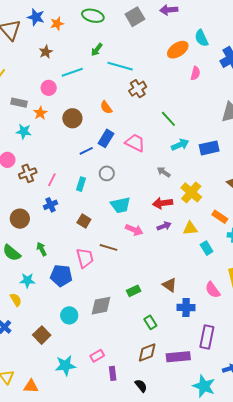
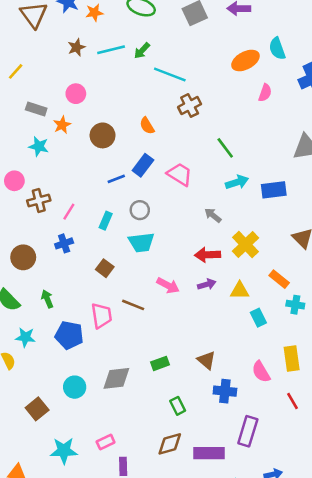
cyan line: (72, 72) -> (111, 50), moved
cyan trapezoid: (121, 205) -> (141, 242), moved

